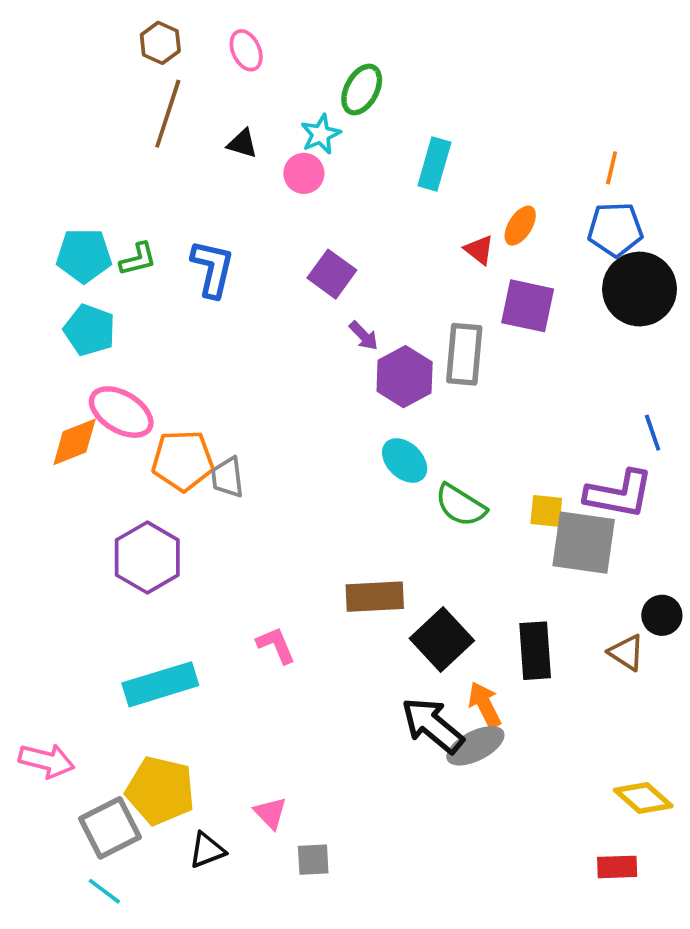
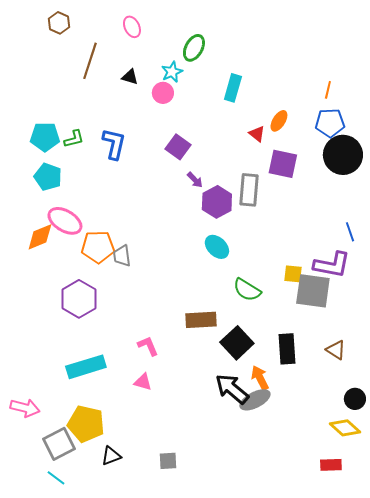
brown hexagon: (160, 43) -> (59, 23), moved
green semicircle: (461, 505) -> (247, 290), moved
black circle: (662, 615) -> (355, 399), moved
pink triangle: (270, 813) -> (143, 382), moved, turned -30

